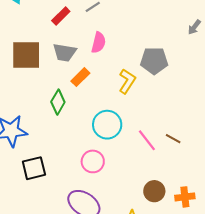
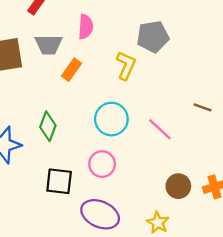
green diamond: (58, 102) -> (48, 126), moved
brown line: (173, 139) -> (203, 107), moved
black square: (34, 168) -> (59, 181), moved, turned 30

